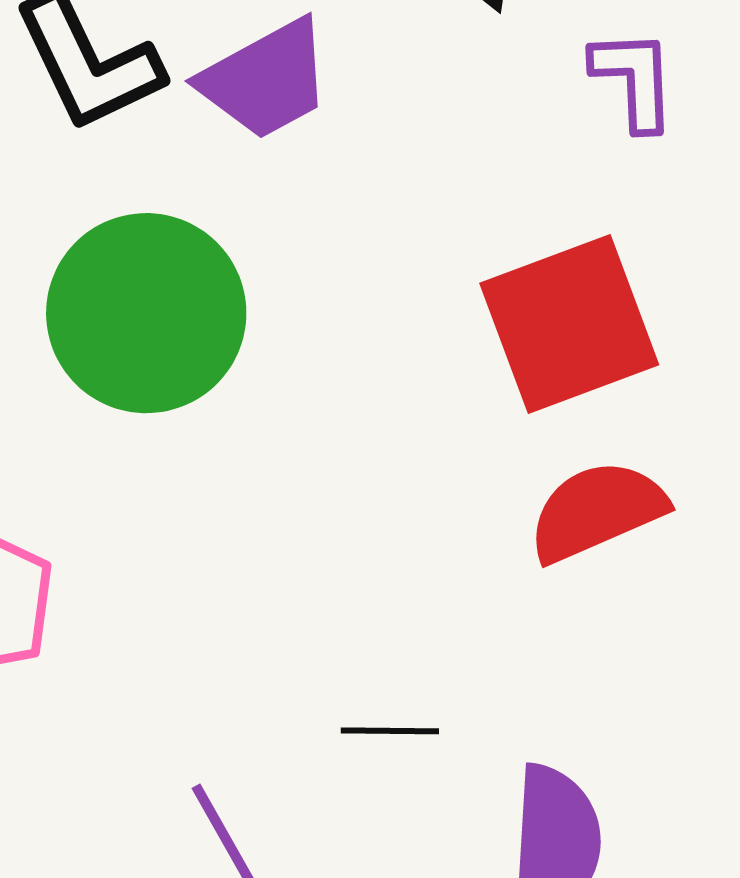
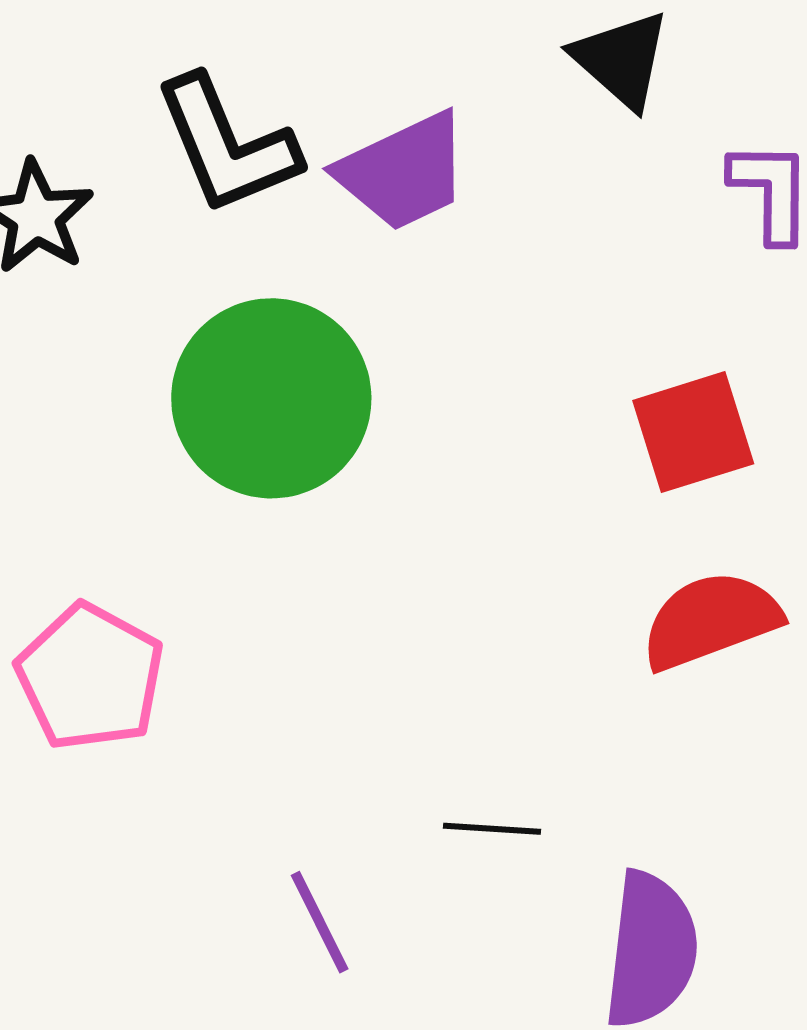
red square: (569, 324) -> (693, 432), size x0.7

